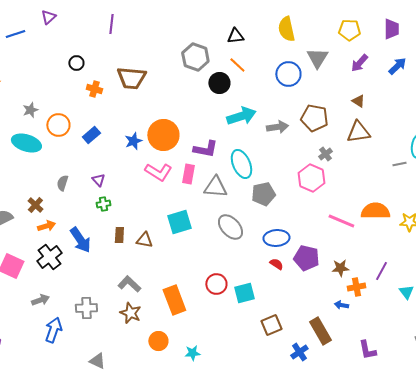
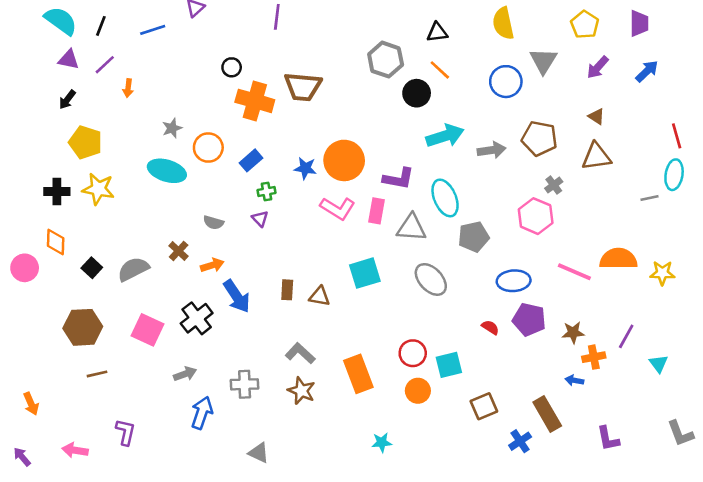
yellow pentagon: (349, 30) -> (585, 25), turned 30
orange cross: (94, 89) -> (255, 101), size x1.8
blue star: (133, 141) -> (305, 168), turned 30
gray semicircle: (62, 183) -> (213, 223), turned -91
green cross: (103, 204) -> (267, 192), moved
orange arrow: (46, 226) -> (212, 265), moved
blue ellipse: (276, 238) -> (514, 281), moved
orange circle: (158, 341) -> (418, 391), moved

